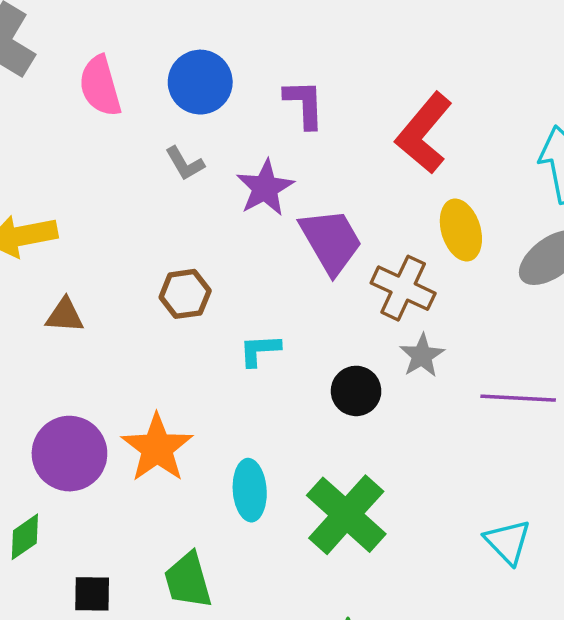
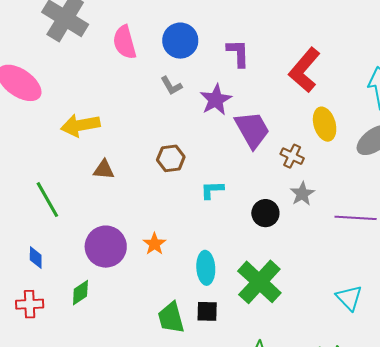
brown cross: (403, 288) -> (292, 156), size x0.7
orange star: (157, 448) -> (154, 244), size x0.6
black square: (92, 594) -> (207, 311), moved

